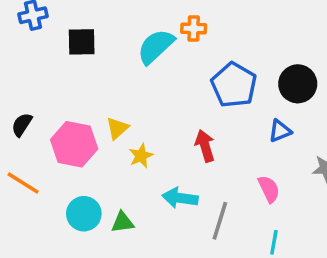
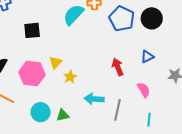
black square: (82, 42) -> (32, 30), moved
black circle: (298, 84) -> (152, 18), moved
blue pentagon: (234, 85) -> (122, 19), moved
red arrow: (205, 146) -> (118, 67), moved

